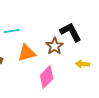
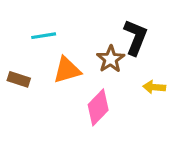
black L-shape: (71, 32) -> (135, 37), turned 50

